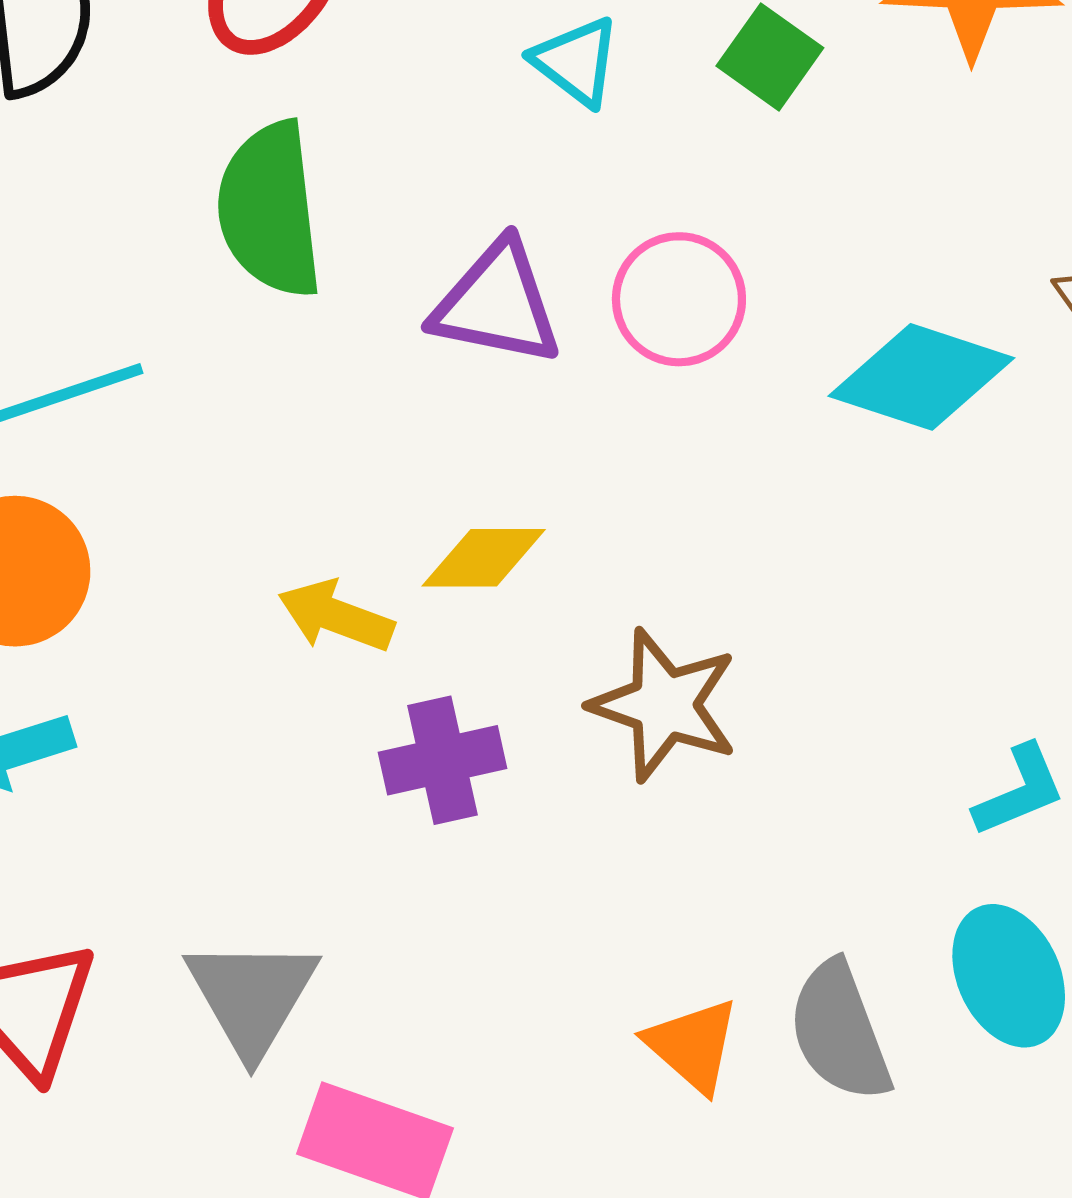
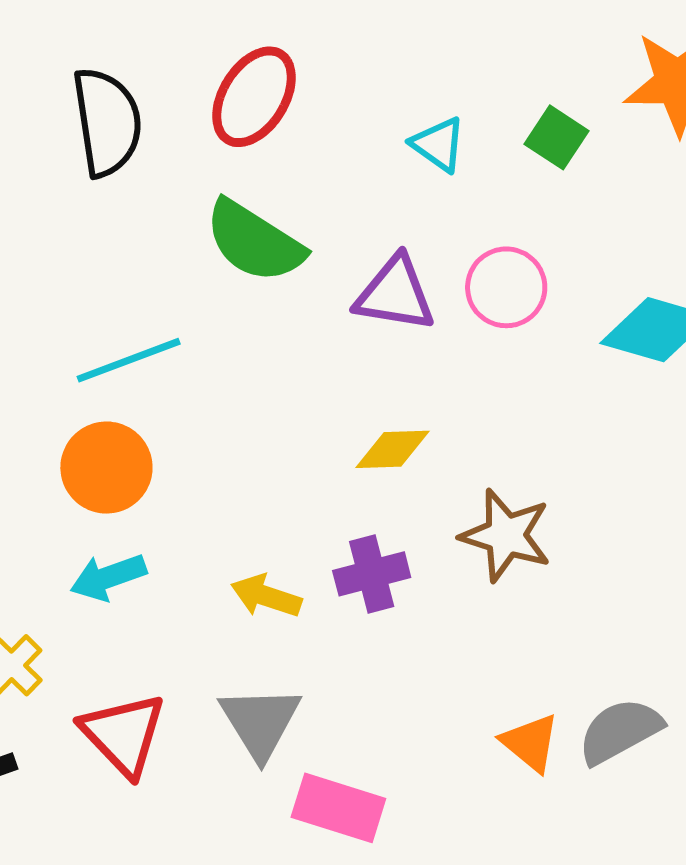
green semicircle: (270, 210) -> (254, 241), turned -49
yellow arrow: (336, 616) -> (266, 596), moved
gray semicircle: (840, 1031) -> (620, 731), turned 84

